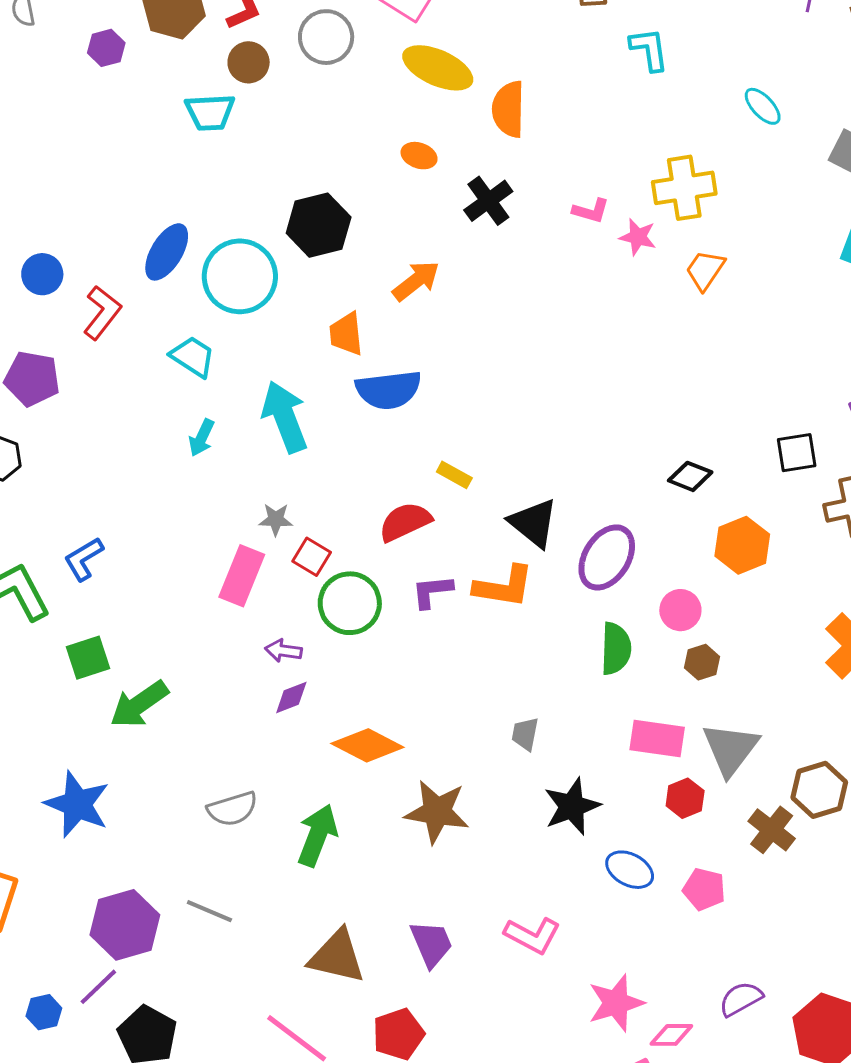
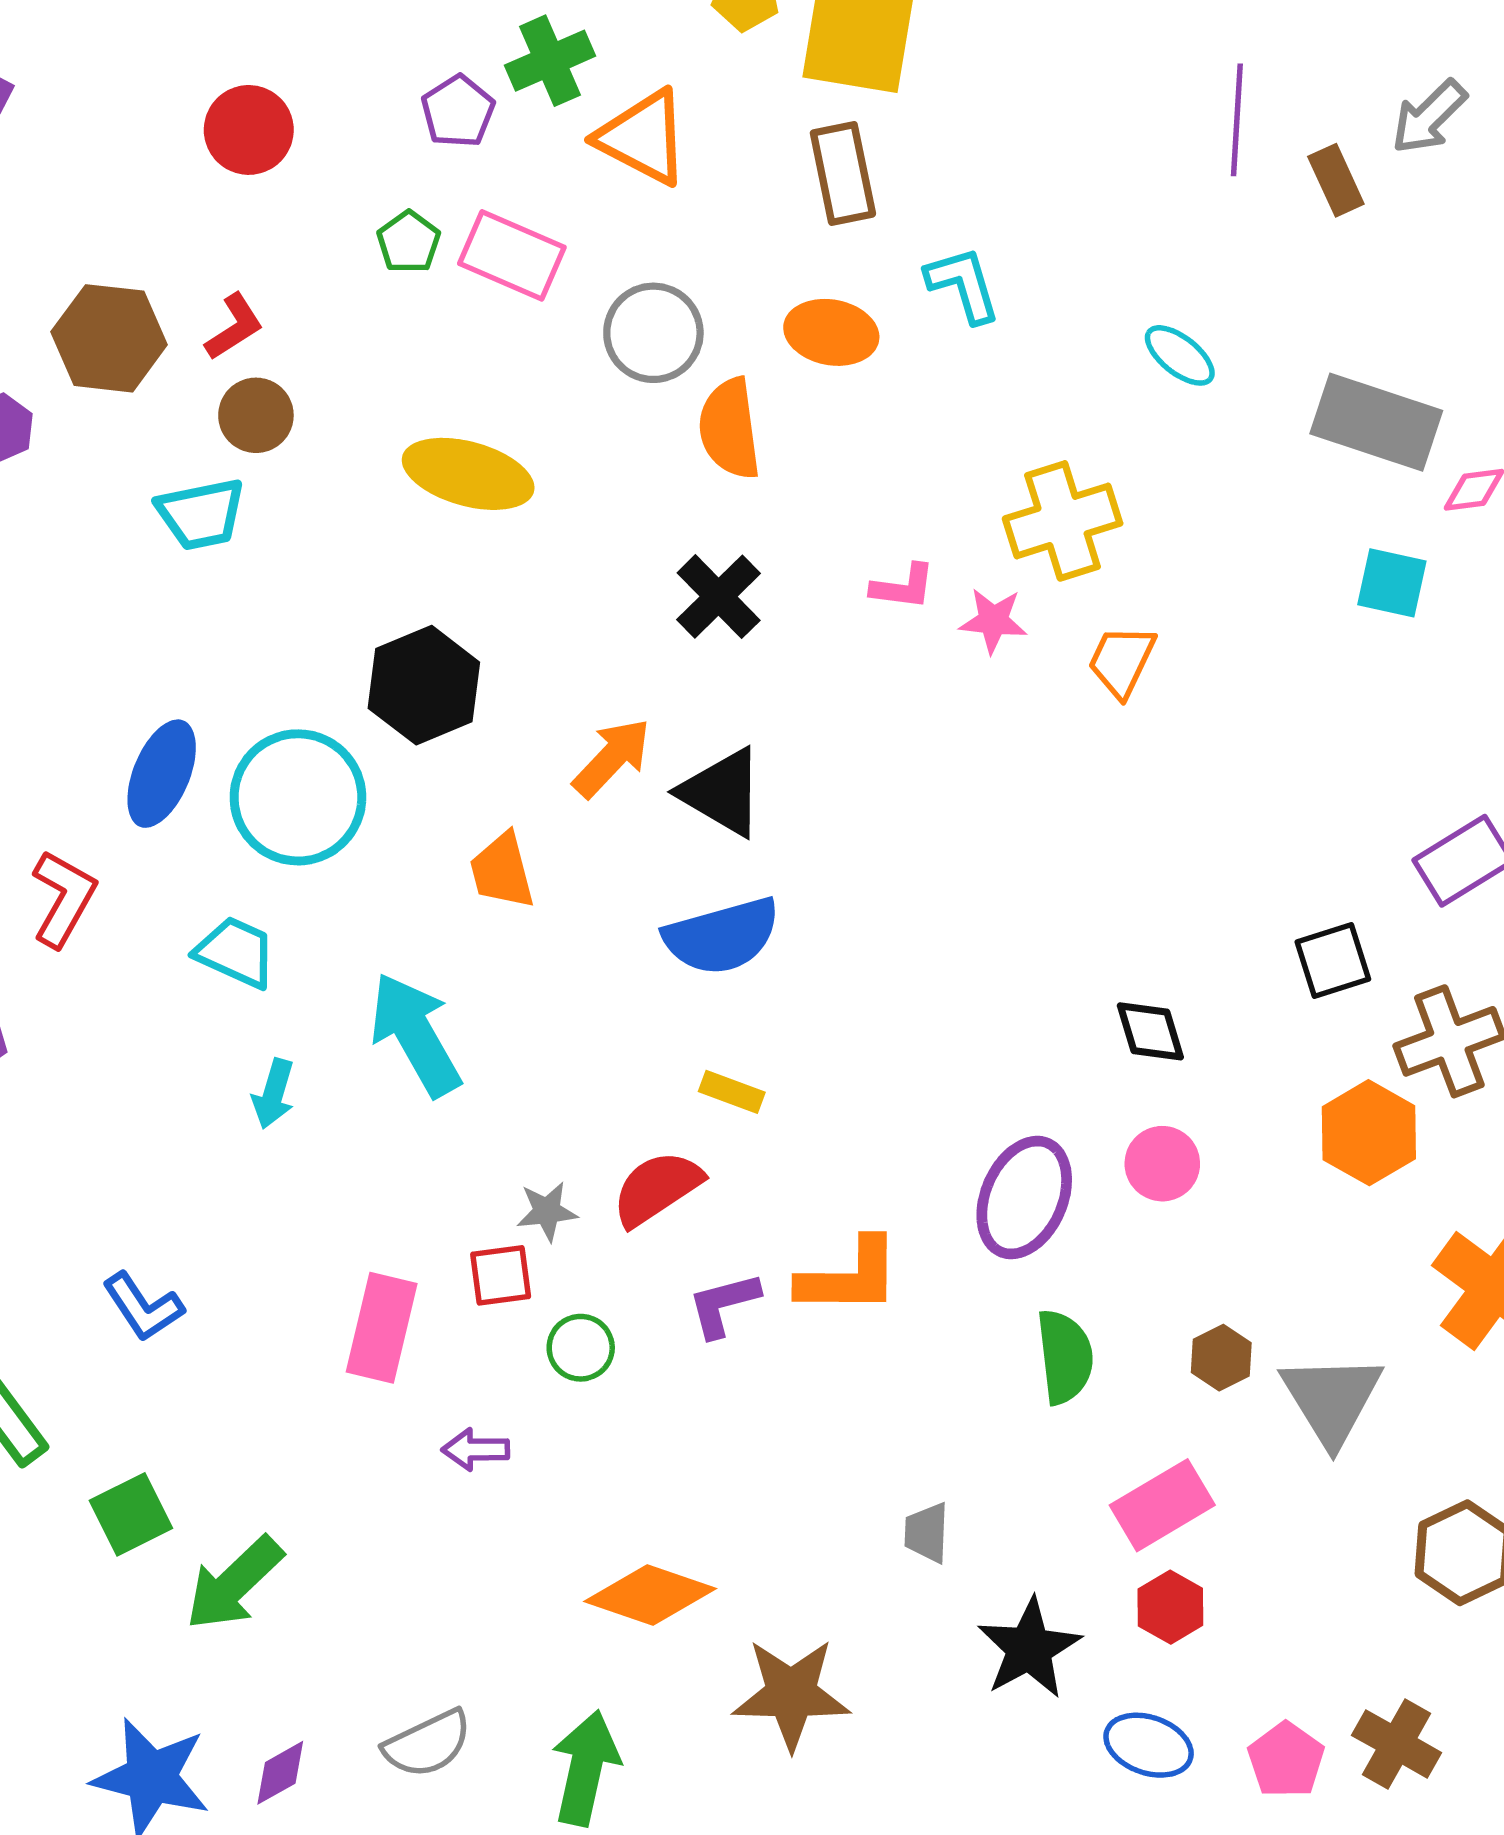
gray circle: (326, 37) -> (653, 333), moved
yellow ellipse: (438, 68) -> (468, 474), moved
orange ellipse: (419, 156) -> (831, 332), moved, size x1.4
blue semicircle: (389, 390) -> (722, 936), moved
black diamond: (690, 476) -> (1150, 1031), turned 60
gray star: (276, 519) -> (547, 1211), moved
black triangle: (533, 523) -> (722, 792), moved
orange hexagon: (742, 545) -> (1369, 1133), moved
red square: (312, 557) -> (501, 1275), turned -30
blue L-shape: (84, 559) -> (143, 1307), moved, turned -84
green circle: (350, 603) -> (581, 1348), size x0.6
pink circle: (680, 610) -> (1162, 1164), moved
purple diamond: (291, 698) -> (280, 1773), moved
pink rectangle: (657, 739) -> (1162, 1505), turned -30
gray triangle: (731, 749) -> (1332, 1399), moved
red hexagon: (685, 798) -> (1170, 1607), moved
brown cross: (772, 830) -> (1397, 1744), moved
pink pentagon: (704, 889) -> (1286, 1760), turned 30

